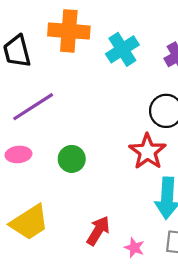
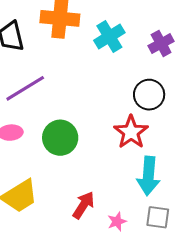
green circle: (72, 159) -> (60, 138), size x1.4
pink star: (134, 248) -> (117, 221), turned 30

